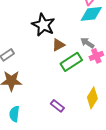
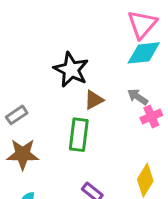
green rectangle: (71, 62) -> (79, 135), moved, turned -50

